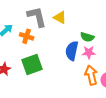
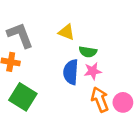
yellow triangle: (60, 17) -> (66, 32), moved
green square: (32, 65) -> (23, 97), turned -30

